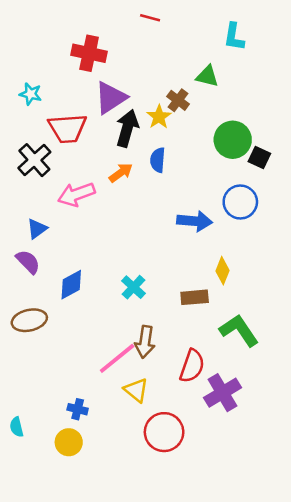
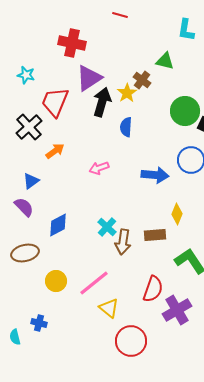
red trapezoid: (67, 128) -> (55, 102), turned 116
orange arrow: (121, 173) -> (55, 151), moved
pink arrow: (76, 194) -> (99, 168), moved, size x0.7
brown arrow: (145, 342) -> (123, 242), moved
blue cross: (78, 409) -> (39, 323), moved
yellow circle: (69, 442) -> (56, 281), moved

